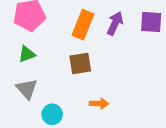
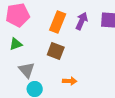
brown square: (80, 63) -> (56, 51), turned 30
gray triangle: (27, 89) -> (27, 70), moved

